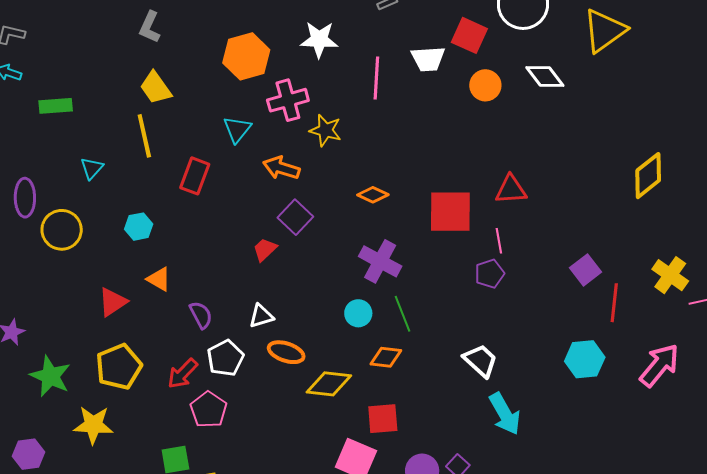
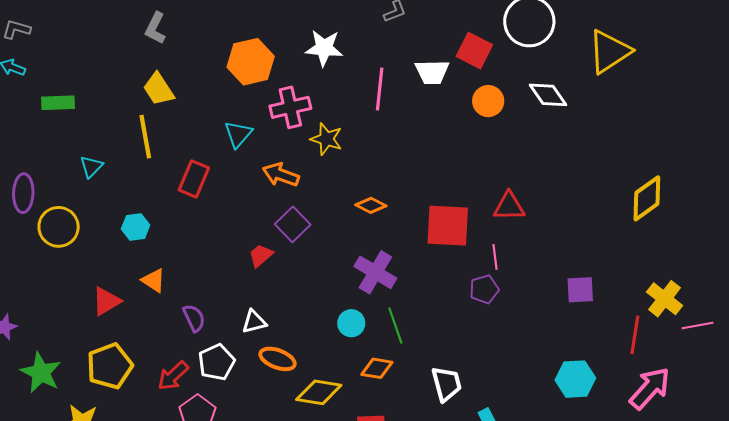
purple square: (586, 270) -> (580, 290), turned 32
red line: (614, 303) -> (635, 335), moved
white trapezoid: (480, 361) -> (447, 384), moved, turned 30

